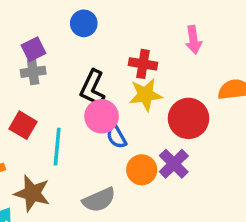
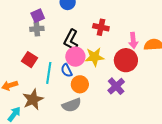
pink arrow: (193, 40) -> (133, 40), moved
yellow star: (145, 95) -> (95, 57), moved
blue semicircle: (116, 137) -> (67, 70), moved
orange circle: (142, 170) -> (80, 84), moved
brown star: (32, 193) -> (33, 99), turned 30

